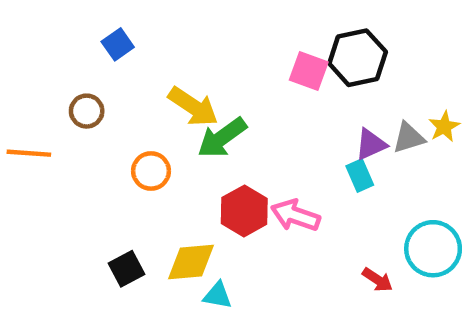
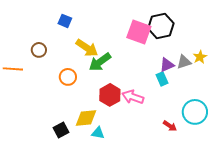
blue square: (118, 44) -> (65, 21), moved, turned -32
pink square: (309, 71) -> (139, 32), size x1.4
black square: (127, 269) -> (61, 130), moved

